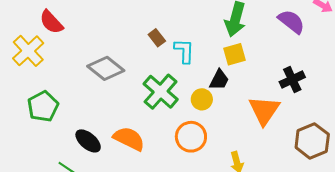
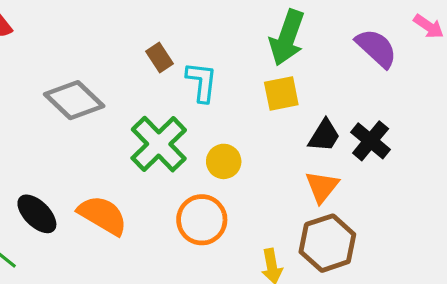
black trapezoid: (219, 80) -> (324, 136), moved
black cross: (292, 80) -> (371, 141), turned -30
orange triangle: (264, 110) -> (322, 187), size x0.7
brown hexagon: (312, 141) -> (327, 243), moved

